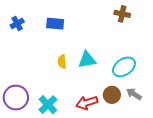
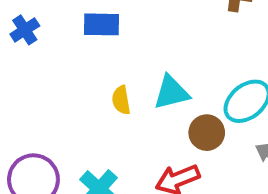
brown circle: (112, 95) -> (207, 133), moved

